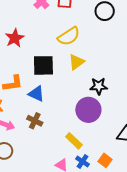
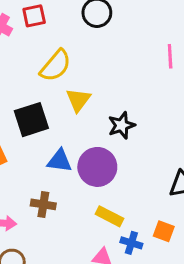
blue triangle: (36, 94) -> (60, 161), moved
purple circle: (88, 110) -> (97, 167), moved

